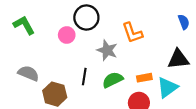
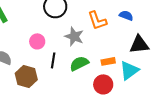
blue semicircle: (184, 22) -> (126, 15), moved, turned -48
pink circle: (67, 35) -> (37, 41), moved

